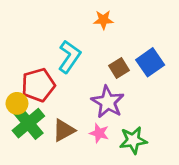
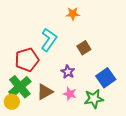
blue square: (150, 62) -> (106, 78), moved
purple star: (108, 102) -> (68, 72), moved, size x0.6
yellow circle: (17, 103) -> (12, 102), moved

